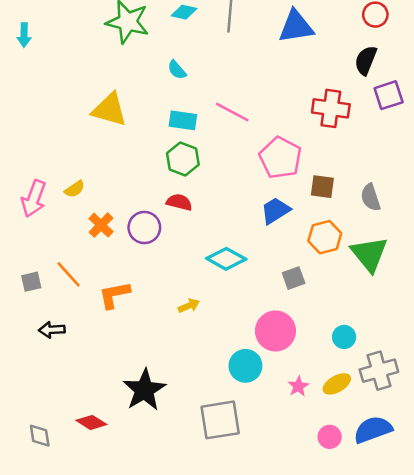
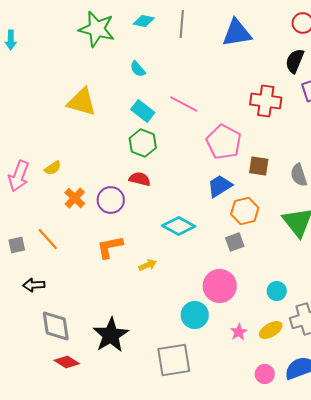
cyan rectangle: (183, 120) -> (143, 111), turned 30
orange hexagon: (325, 237) -> (245, 211), moved
orange L-shape: (114, 295) -> (110, 247), moved
gray diamond: (40, 436) -> (56, 326), moved, size x1.6

